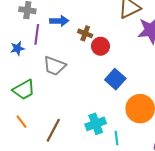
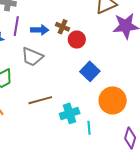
blue arrow: (59, 21) -> (40, 30), moved
brown line: (53, 130) -> (40, 100), moved, turned 45

